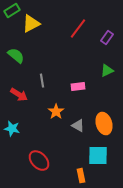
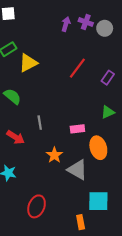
orange ellipse: (104, 124) -> (98, 148), moved
gray triangle: (78, 126) -> (77, 170), size x1.5
red ellipse: (39, 161) -> (37, 206), turned 65

